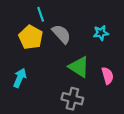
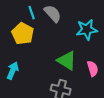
cyan star: (101, 33) -> (87, 30), size x1.5
gray semicircle: (61, 34) -> (53, 14), moved

